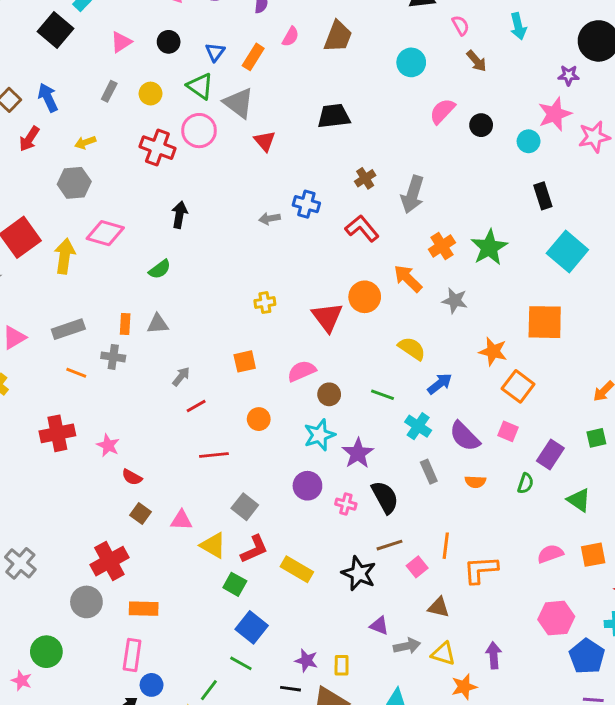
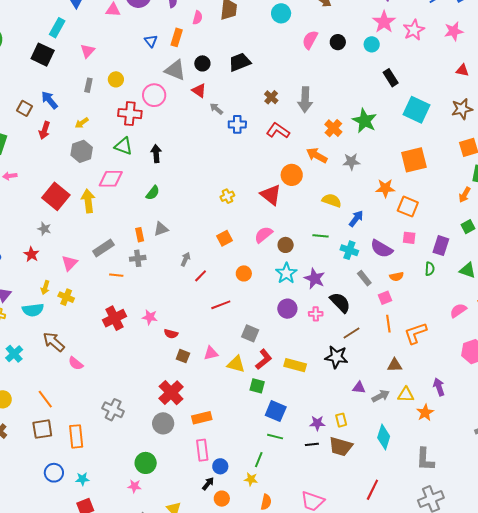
black circle: (169, 42) -> (202, 63), moved
green triangle: (200, 86) -> (123, 146), moved
gray arrow: (270, 218) -> (216, 109), moved, turned 64
pink square: (417, 567) -> (385, 298), moved, turned 32

